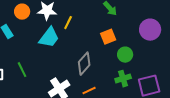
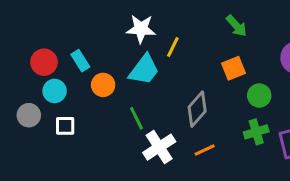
orange circle: (22, 12) -> (103, 85), moved
green line: (22, 70) -> (136, 118), moved

